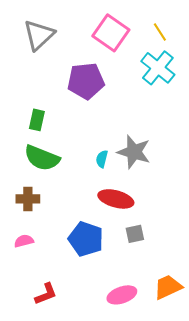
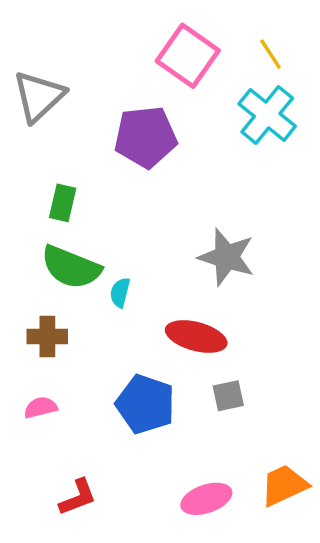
gray triangle: (39, 35) -> (39, 96), moved
cyan semicircle: (102, 159) -> (120, 293), moved

